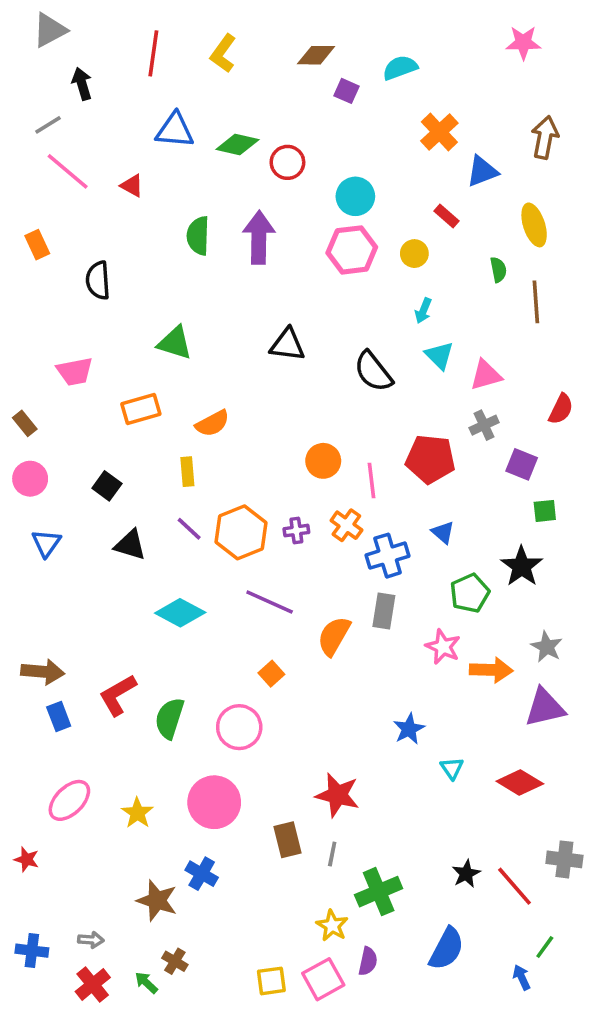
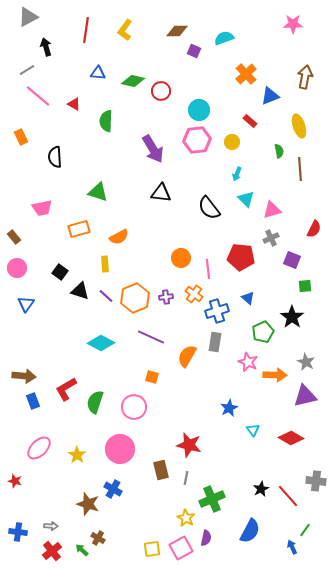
blue triangle: (175, 130) -> (98, 73), size x0.7
green semicircle: (198, 236) -> (106, 121), moved
purple arrow: (259, 237) -> (153, 149), moved, turned 148
black triangle: (130, 545) -> (80, 291), moved
orange square: (271, 674) -> (152, 377), turned -32

